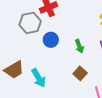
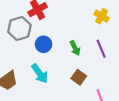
cyan arrow: (38, 78) -> (40, 74), moved

